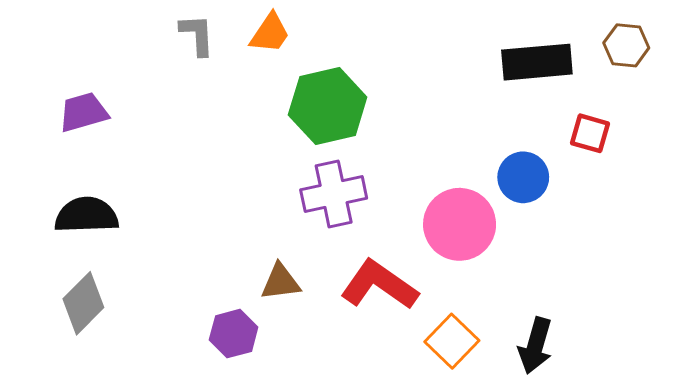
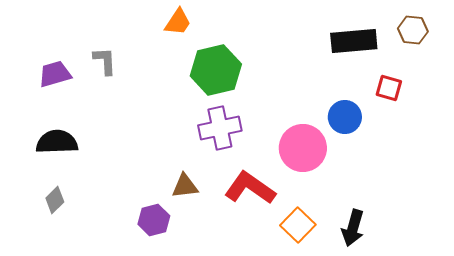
gray L-shape: (197, 35) -> (105, 61), moved
gray diamond: (83, 303) -> (55, 200), size x0.7

